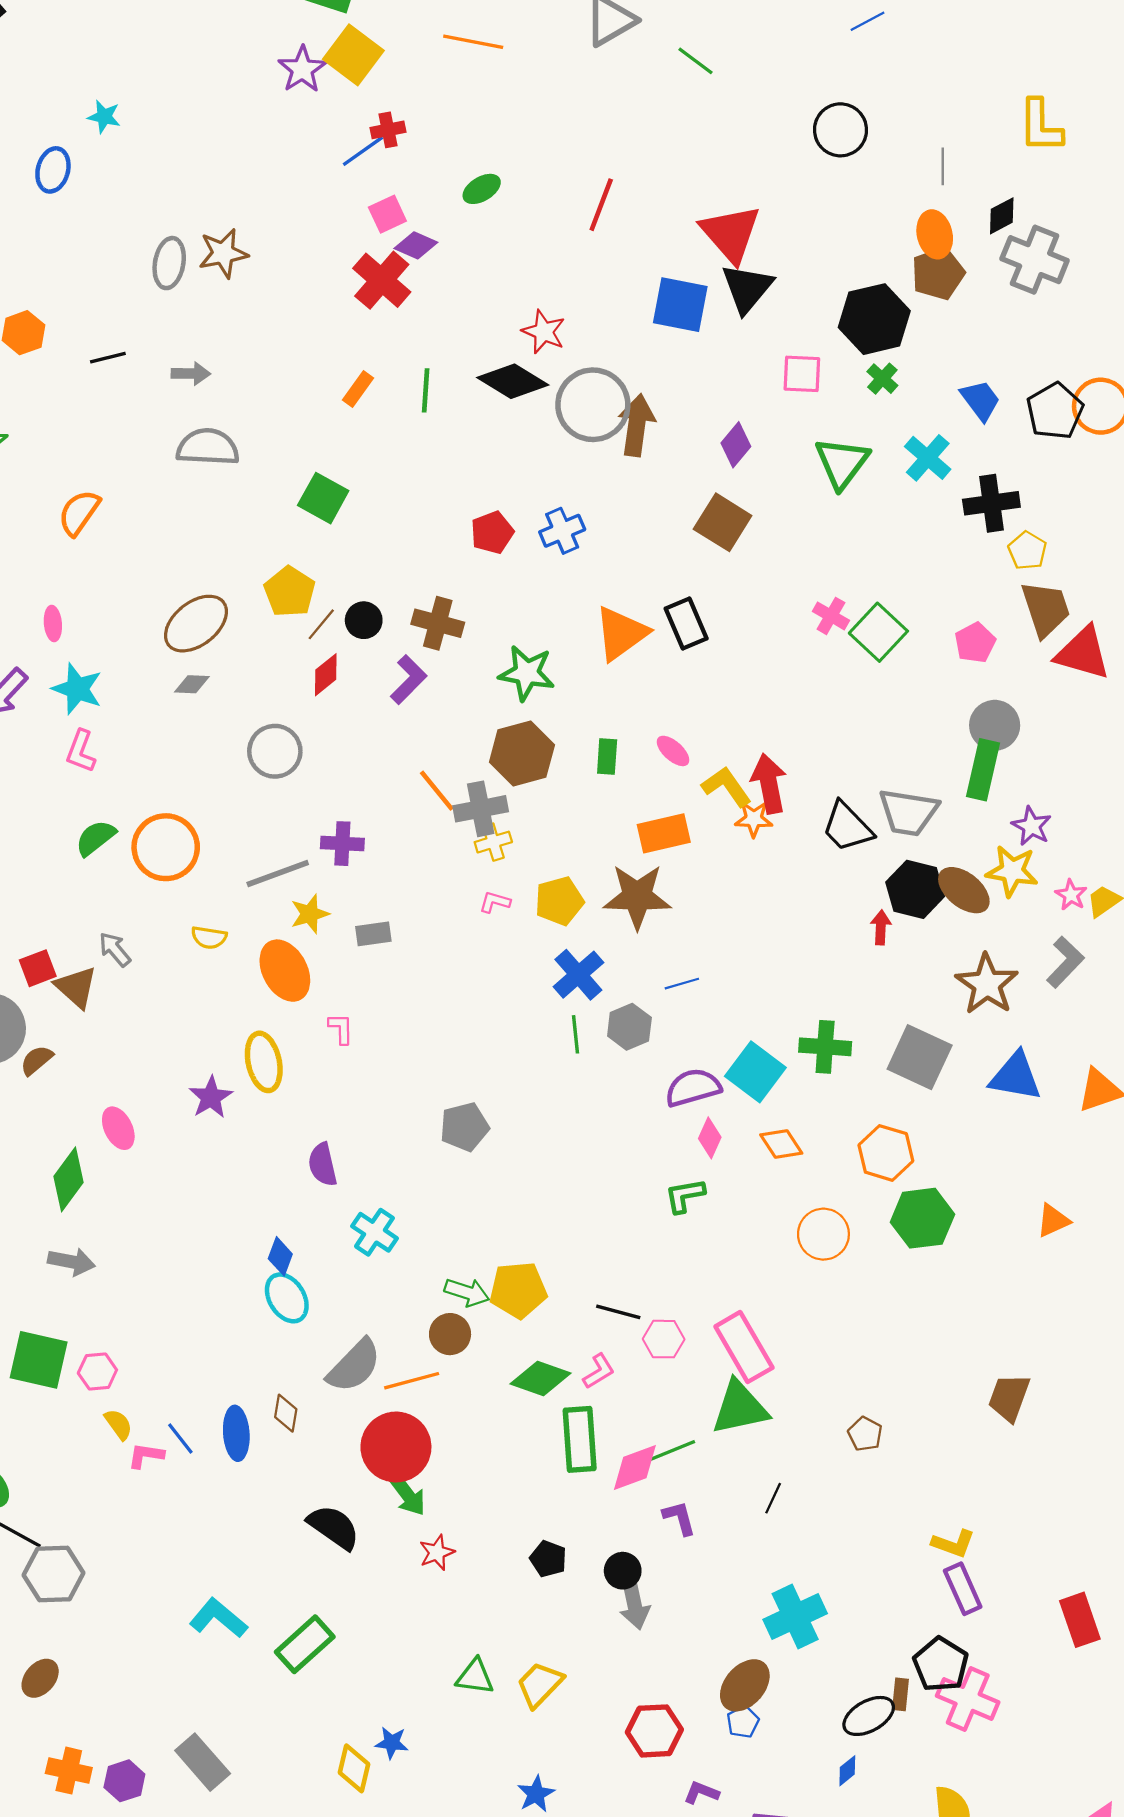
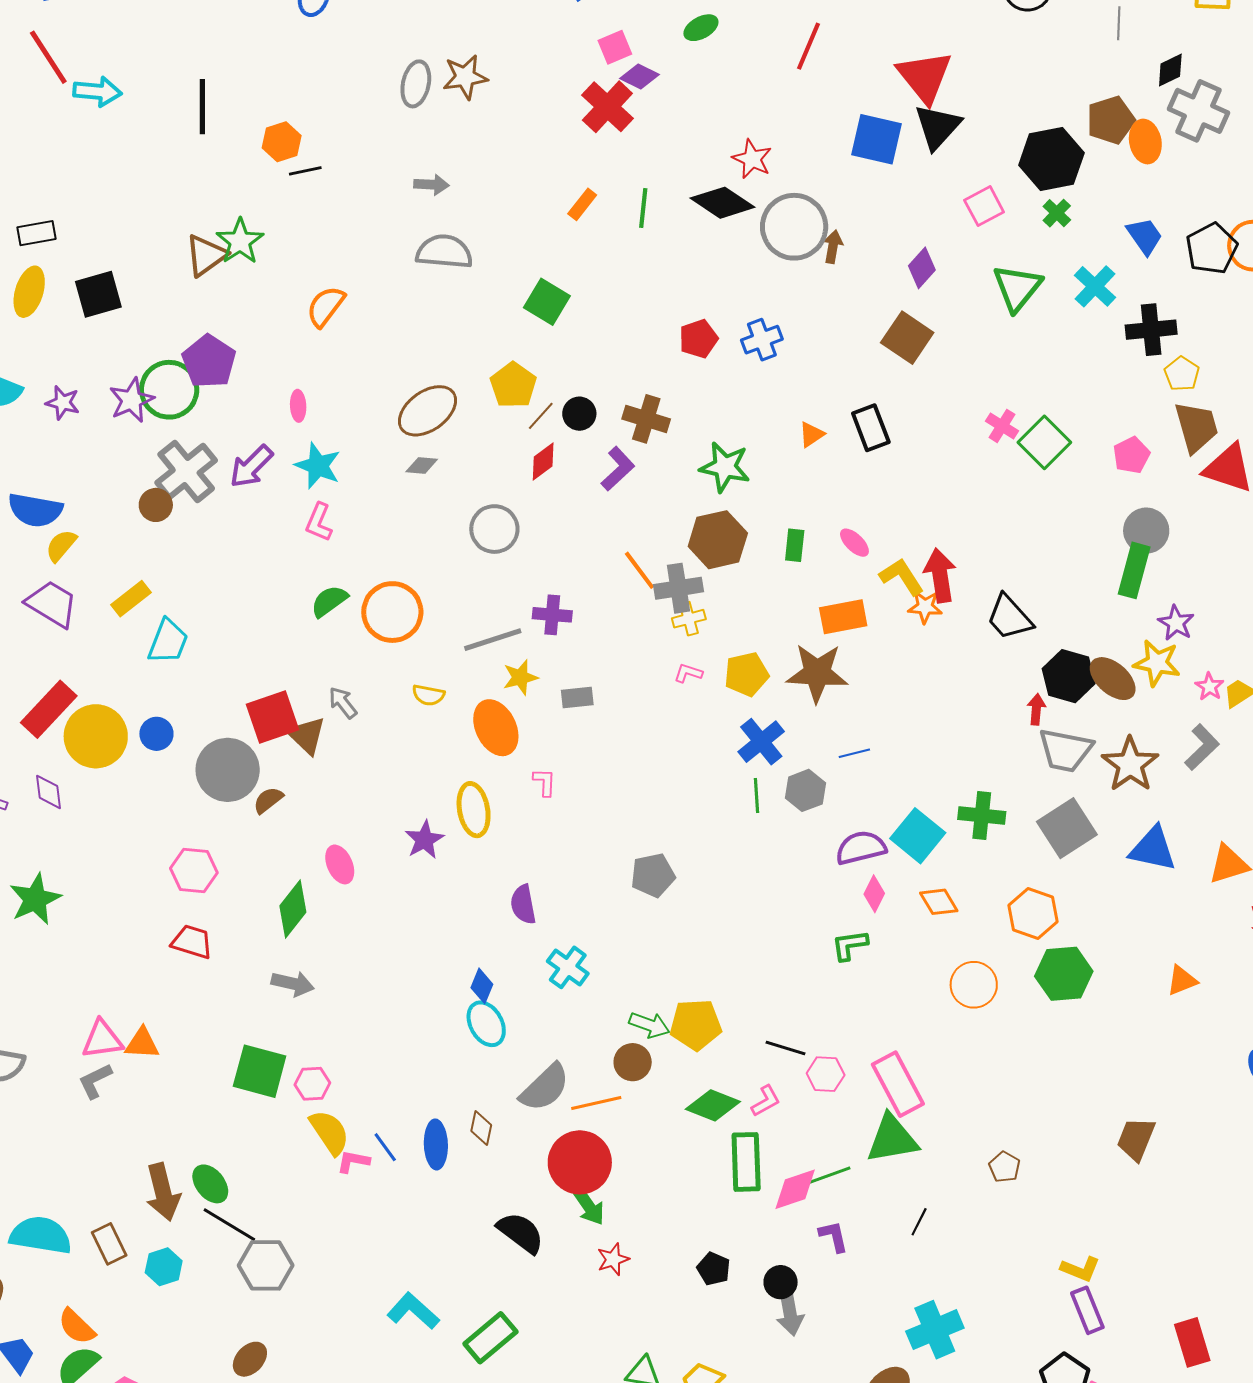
orange ellipse: (935, 234) -> (1145, 141), moved
black line: (108, 358) -> (305, 171), moved
pink square: (802, 374) -> (984, 206), turned -33
brown arrow: (637, 425) -> (833, 247), size x0.6
orange triangle: (621, 633) -> (812, 434), size x0.5
gray trapezoid: (908, 812) -> (1065, 750), moved
red square: (38, 968) -> (272, 717), size x1.6
gray square: (920, 1057) -> (1067, 828), turned 30
yellow semicircle: (118, 1424) -> (330, 1132), size x1.6

